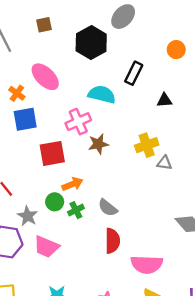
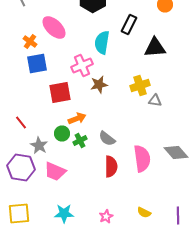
cyan semicircle: (102, 94) -> (102, 42), turned -95
black triangle: (164, 100) -> (155, 48), size x1.6
pink semicircle: (147, 264) -> (142, 158), moved, turned -100

